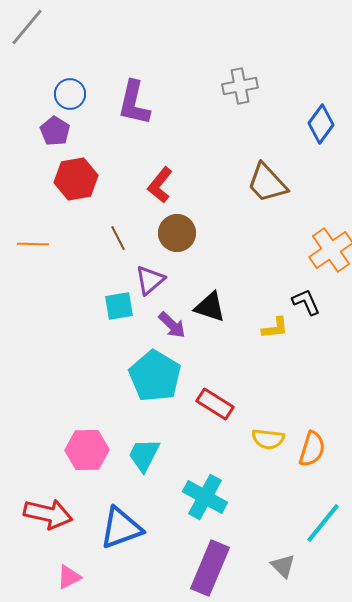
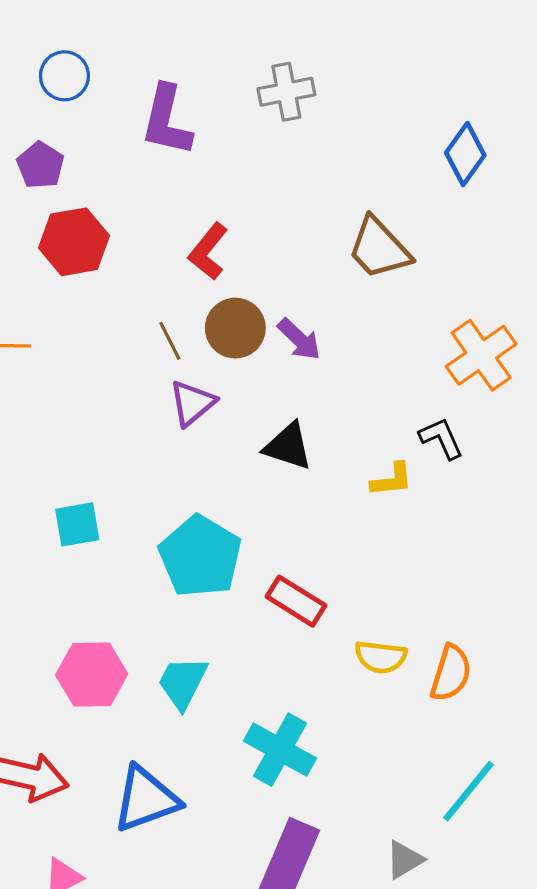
gray cross: (240, 86) -> (286, 92), moved
blue circle: (70, 94) -> (64, 76), moved
brown line: (118, 238) -> (170, 341), moved
cyan square: (119, 306) -> (77, 524), moved
purple arrow: (172, 325) -> (299, 339), moved
gray triangle: (283, 566) -> (405, 860), turned 44

